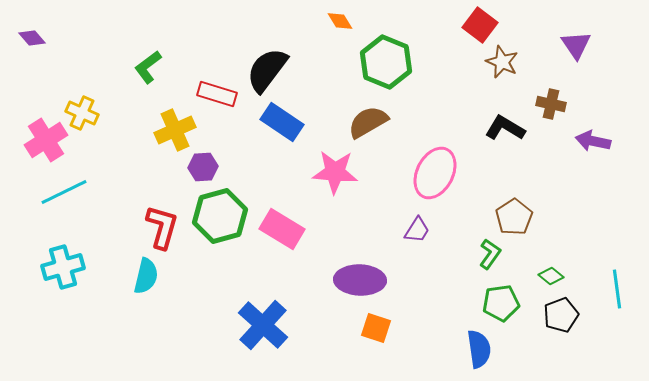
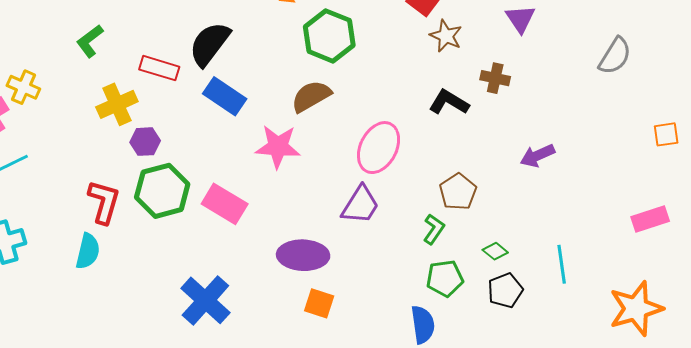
purple arrow: (593, 141) -> (537, 156), moved, turned -36
purple trapezoid: (417, 230) -> (360, 205), size x1.5

